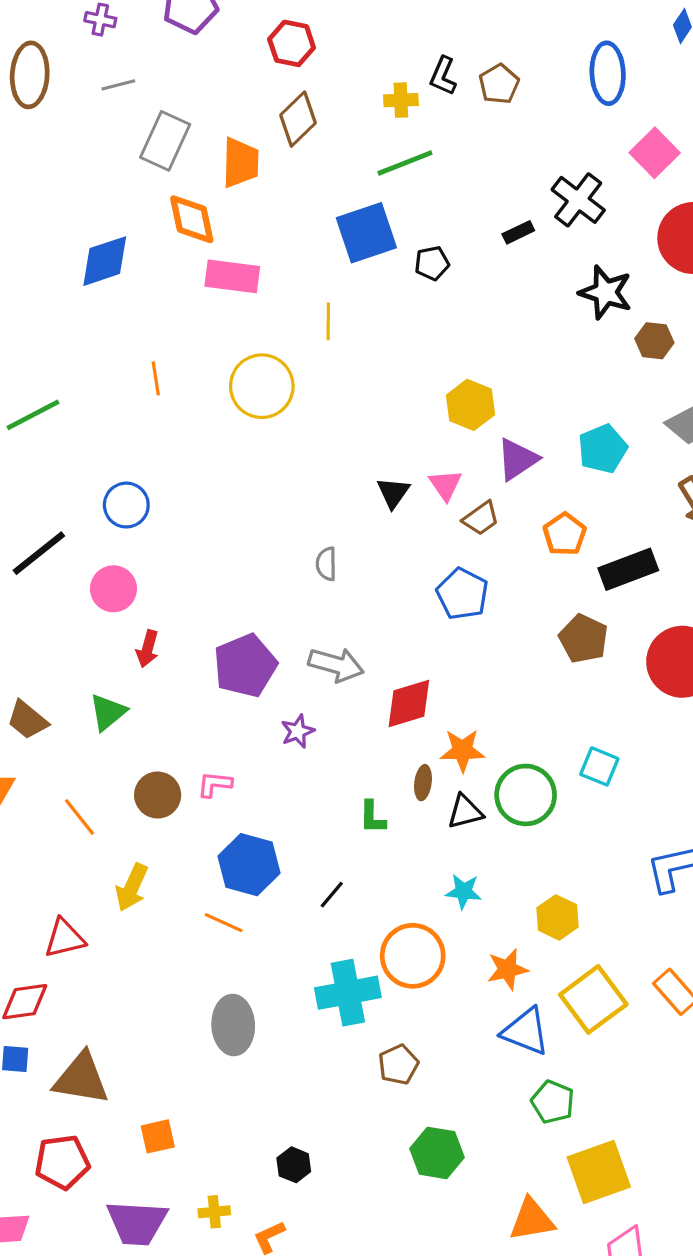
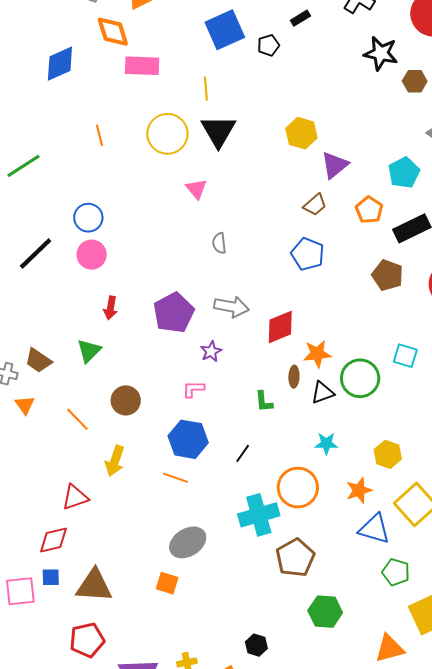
black rectangle: (518, 232) -> (300, 18), moved
cyan pentagon: (603, 449) -> (404, 173), moved
pink triangle: (445, 485) -> (196, 189), moved
black triangle: (393, 493) -> (218, 131), moved, size x1.6
pink circle: (113, 589) -> (92, 255), moved
pink L-shape: (215, 784) -> (193, 389), moved
gray ellipse: (233, 1025) -> (188, 542), turned 66
brown pentagon: (398, 1065) -> (295, 558), size x1.5
orange square: (158, 1136) -> (167, 583), moved, turned 35
black hexagon: (294, 1165) -> (256, 645), moved

